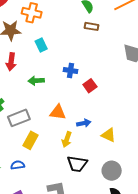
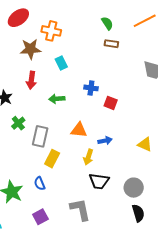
red square: (90, 86) -> (111, 103), turned -32
gray rectangle: (19, 118) -> (40, 136), turned -55
yellow triangle: (109, 135) -> (145, 144), moved
blue semicircle: (18, 165) -> (40, 183), turned -104

